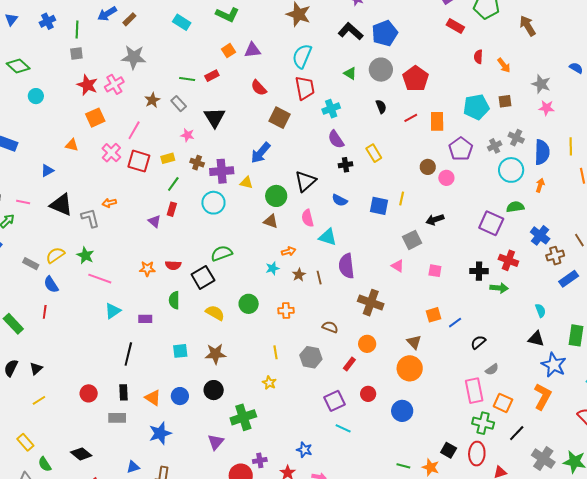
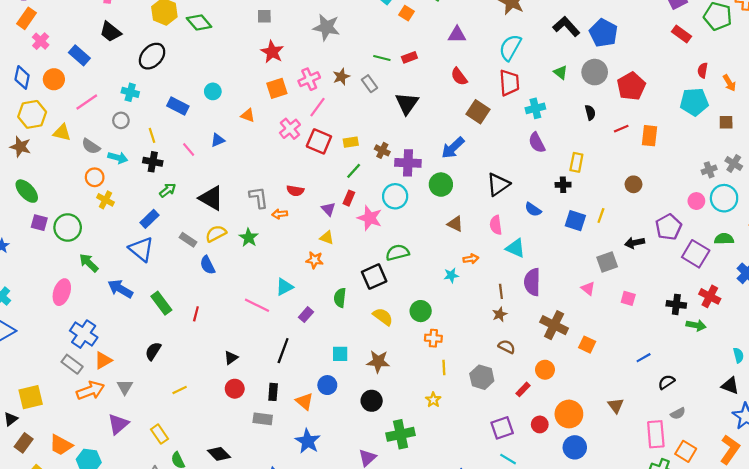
blue pentagon: (385, 33) -> (603, 33), turned -30
orange square: (228, 51) -> (406, 13), moved, turned -32
pink cross: (114, 84) -> (309, 79), moved
cyan circle: (36, 96) -> (213, 91), moved
cyan pentagon: (476, 107) -> (694, 102), moved
pink star: (187, 135) -> (370, 218), moved, size x1.6
purple pentagon: (461, 149) -> (669, 227), moved
yellow rectangle: (374, 153) -> (576, 162), turned 36
black cross: (345, 165) -> (563, 185), moved
pink circle: (446, 178) -> (696, 201), moved
yellow triangle: (246, 183) -> (327, 238), moved
green circle: (276, 196) -> (441, 185), moved
pink line: (23, 202) -> (189, 150), moved, turned 32
orange arrow: (109, 203) -> (280, 214), moved
black triangle: (61, 205) -> (211, 198), moved
red semicircle: (173, 265) -> (295, 191), moved
brown star: (299, 275) -> (500, 314), moved
pink line: (100, 279) -> (257, 305), moved
cyan triangle: (113, 311) -> (284, 287), moved
orange cross: (286, 311) -> (433, 338), moved
red line: (45, 312) -> (196, 314), moved
orange square: (434, 315) -> (587, 345), moved, turned 35
purple rectangle: (145, 319) -> (306, 315), turned -56
brown triangle: (414, 342) -> (616, 406), moved
orange circle: (410, 368) -> (569, 414), moved
black triangle: (36, 369) -> (231, 358), moved
blue circle: (180, 396) -> (327, 385), moved
blue star: (160, 433) -> (308, 441), turned -30

